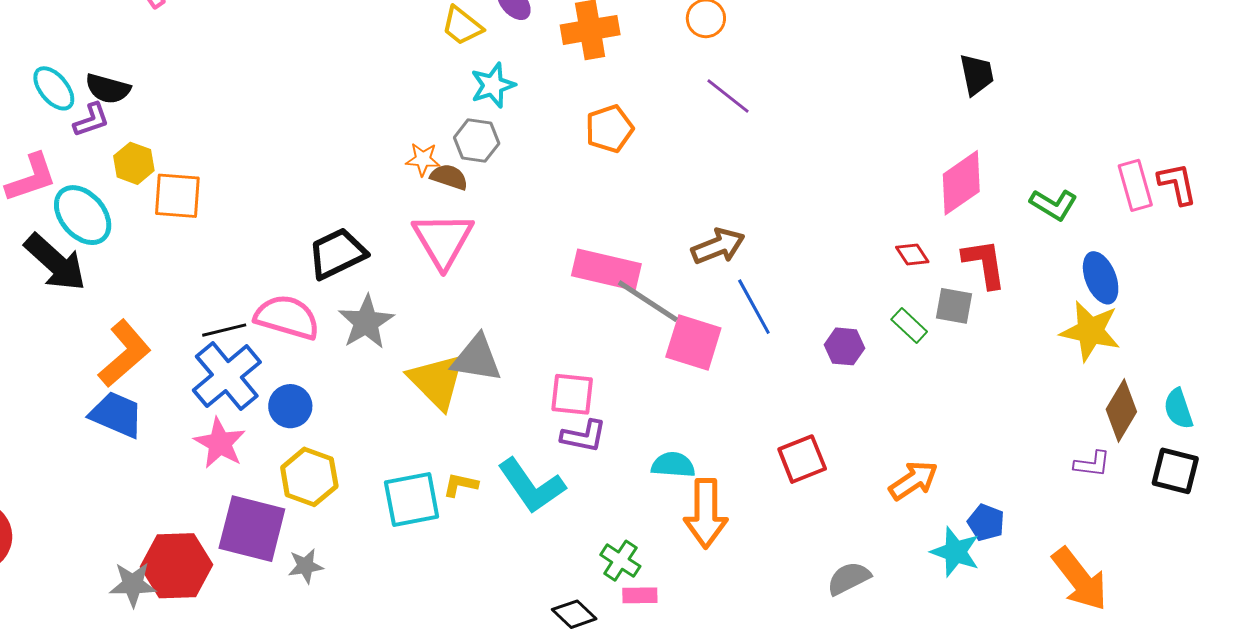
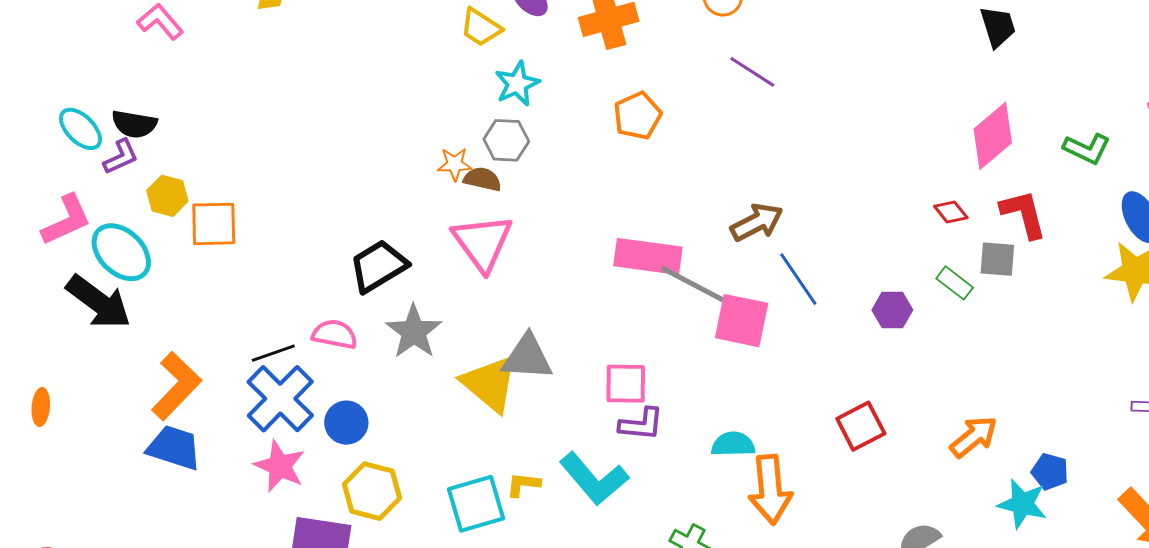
pink semicircle: (287, 317) -> (335, 334), size x0.7

